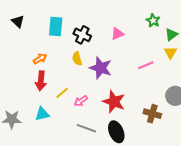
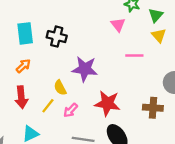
pink triangle: (117, 34) -> (118, 25), moved, turned -32
orange arrow: (40, 59) -> (23, 66), moved
yellow semicircle: (77, 59) -> (60, 88), moved
pink line: (146, 65) -> (134, 55), turned 35

